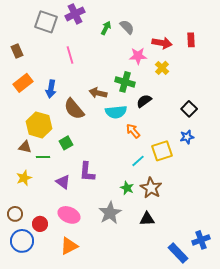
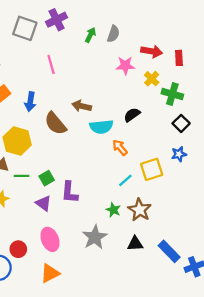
gray semicircle: (127, 27) -> (113, 34), turned 63
red rectangle: (191, 40) -> (179, 58), moved
green cross: (125, 82) -> (172, 94), moved
green square: (66, 143) -> (47, 178), moved
pink ellipse: (69, 215) -> (50, 239), turned 45
blue rectangle: (178, 253) -> (169, 251), moved

